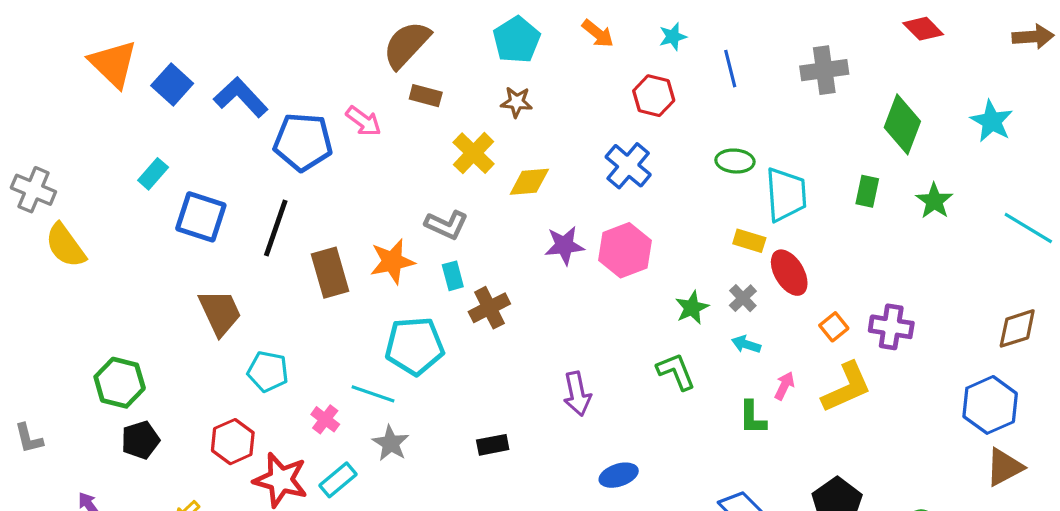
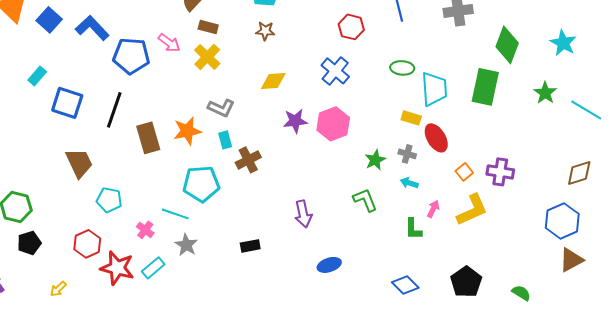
yellow cross: (474, 153) -> (207, 57), moved
green rectangle: (867, 191) -> (485, 87), size x1.8
green star: (934, 201) -> (545, 93), moved
gray cross: (743, 298) -> (407, 154), turned -30

